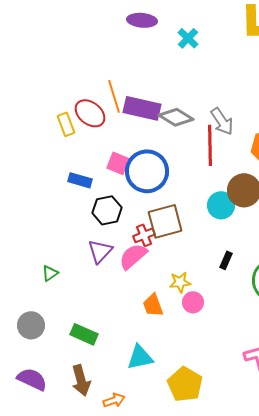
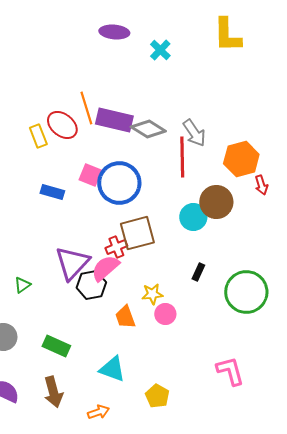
black hexagon: (107, 210) -> (91, 285), moved
purple triangle: (100, 251) -> (72, 263), size x1.4
cyan triangle: (140, 357) -> (112, 369), turned 32
yellow pentagon: (185, 384) -> (157, 396), size x0.7
orange arrow: (114, 400) -> (98, 412), moved

